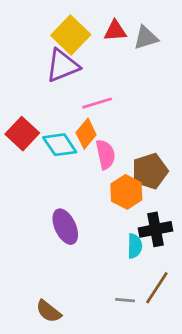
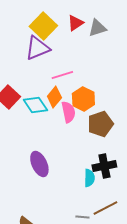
red triangle: (115, 31) -> (75, 23), turned -30
orange hexagon: (126, 192) -> (83, 99), moved
brown line: (157, 288) -> (105, 208), turned 30

